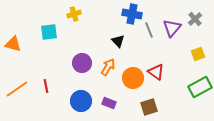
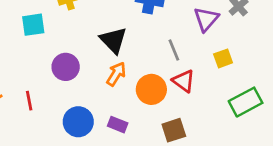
gray line: (149, 30) -> (174, 50), moved
black triangle: (118, 41) -> (113, 40), moved, size x1.5
yellow square: (198, 54) -> (223, 58), moved
purple circle: (82, 63) -> (66, 67), moved

